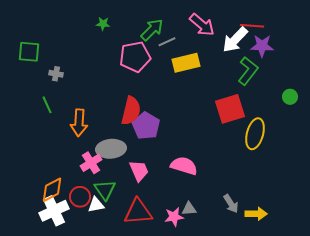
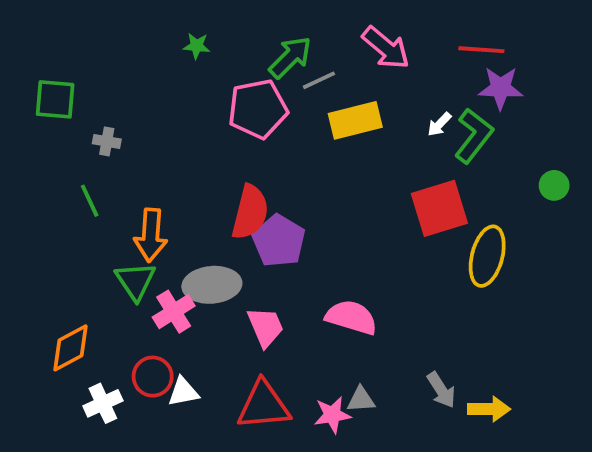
white arrow: (235, 40) -> (439, 124), moved, size x0.5
orange diamond: (52, 190) -> (70, 348), moved
green triangle: (105, 190) -> (135, 281), moved
white cross: (54, 211) -> (103, 403), size x0.7

